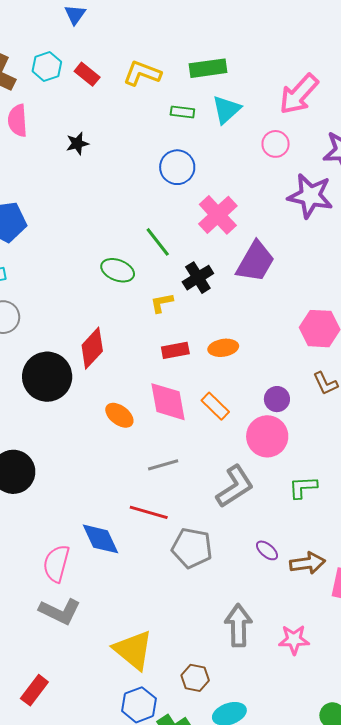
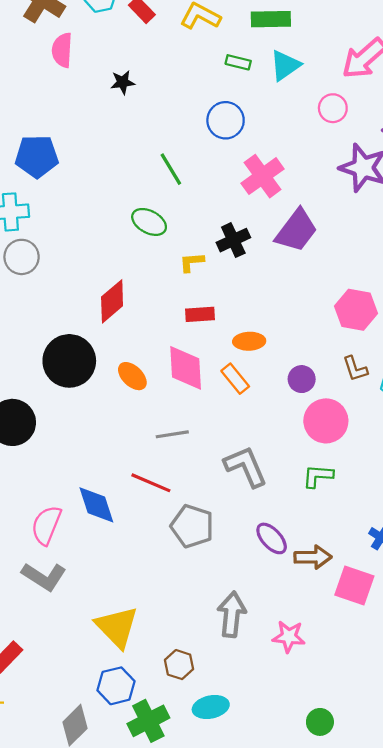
green line: (158, 242) -> (171, 169), moved
orange ellipse: (223, 348) -> (249, 341), moved
black circle: (47, 377) -> (69, 361), moved
pink circle: (267, 436) -> (326, 421), moved
gray L-shape: (235, 486) -> (246, 466), turned -87
purple ellipse: (267, 550) -> (272, 538), size x1.4

